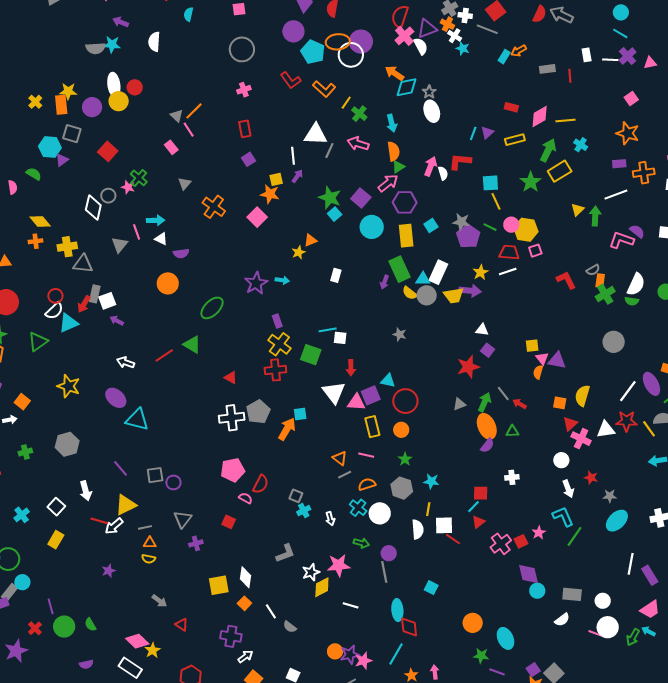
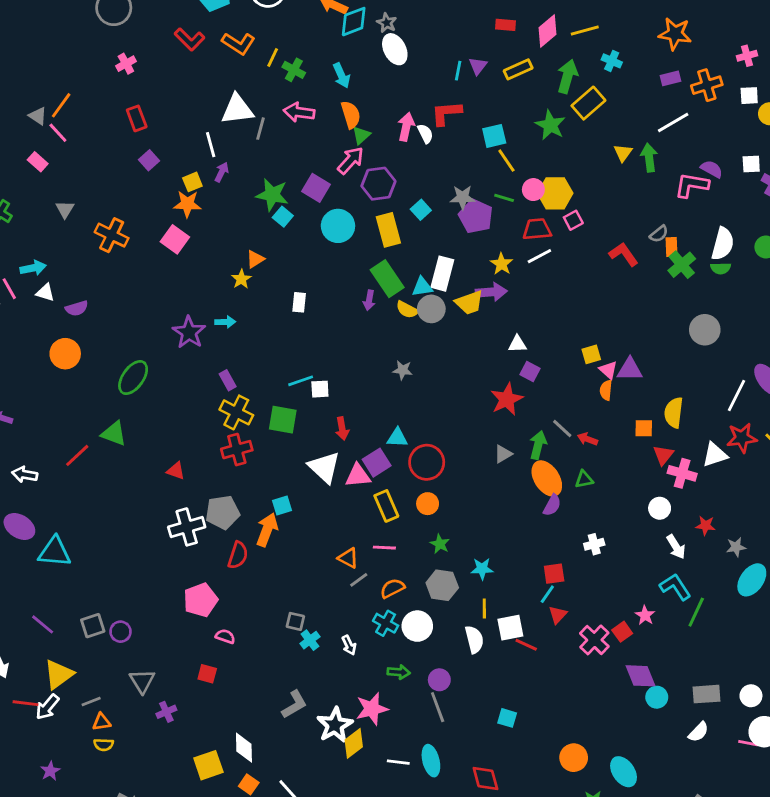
gray pentagon: (258, 412) -> (223, 512), turned 30
red semicircle: (261, 484) -> (238, 555), moved
white star: (311, 572) -> (335, 725), size x1.4
cyan ellipse: (397, 610) -> (431, 761), moved

